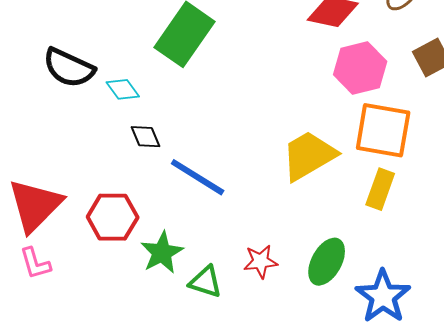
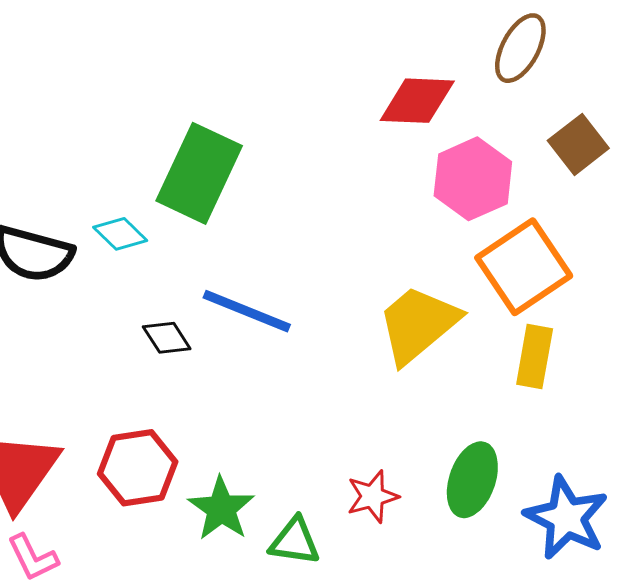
cyan diamond: (123, 89) -> (120, 234), moved
orange square: (383, 130) -> (524, 267), turned -34
blue line: (198, 177) -> (247, 311), moved

